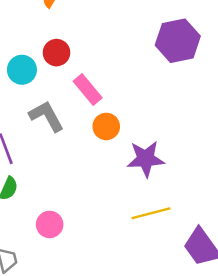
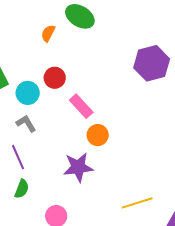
gray L-shape: (46, 116) -> (26, 123), moved, size x0.7
purple star: (146, 159) -> (78, 167), moved

